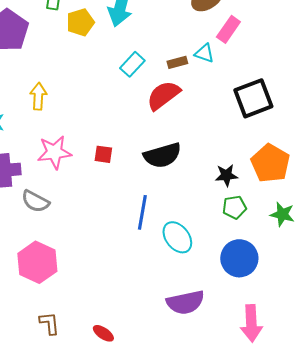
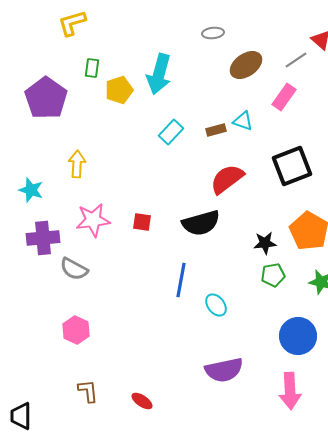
pink rectangle: (228, 29) -> (284, 97), moved
red semicircle: (163, 95) -> (227, 179), moved
cyan ellipse: (177, 237) -> (216, 305), size x0.7
blue circle: (239, 258) -> (298, 336), moved
pink hexagon: (37, 262) -> (76, 330), size x0.7

